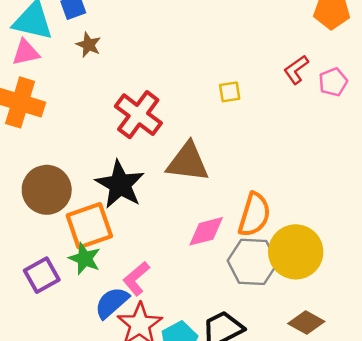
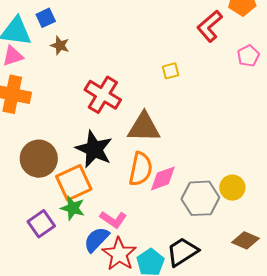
red L-shape: (296, 70) -> (210, 26), moved, size x1.4
orange semicircle: (254, 215) -> (141, 169), moved
yellow circle: (296, 252) -> (232, 188), size x0.6
pink L-shape: (136, 279) -> (113, 219), turned -100

